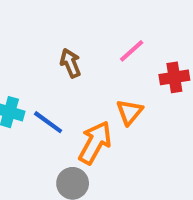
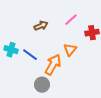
brown arrow: (71, 63) -> (41, 26), turned 88

